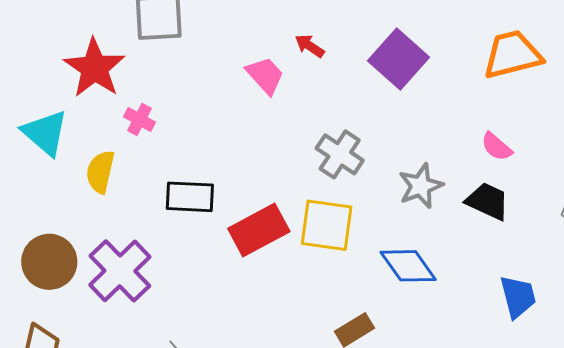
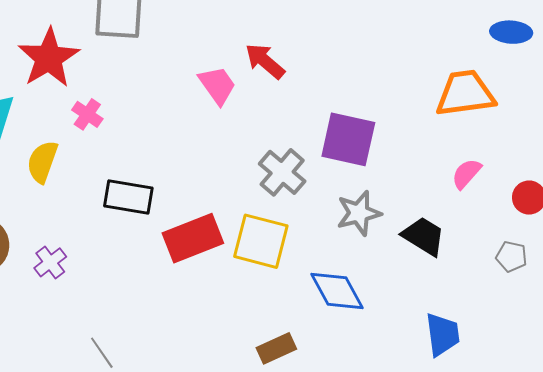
red arrow: (310, 46) -> (265, 61), size x1.4
purple square: (398, 59) -> (348, 139), moved, turned -36
pink semicircle: (497, 147) -> (466, 174), moved, turned 84
purple cross: (120, 271) -> (50, 262), size x0.5

